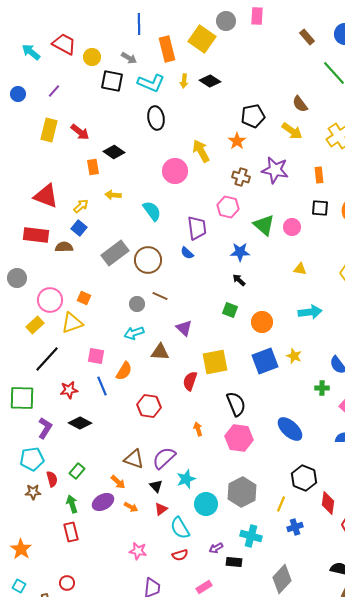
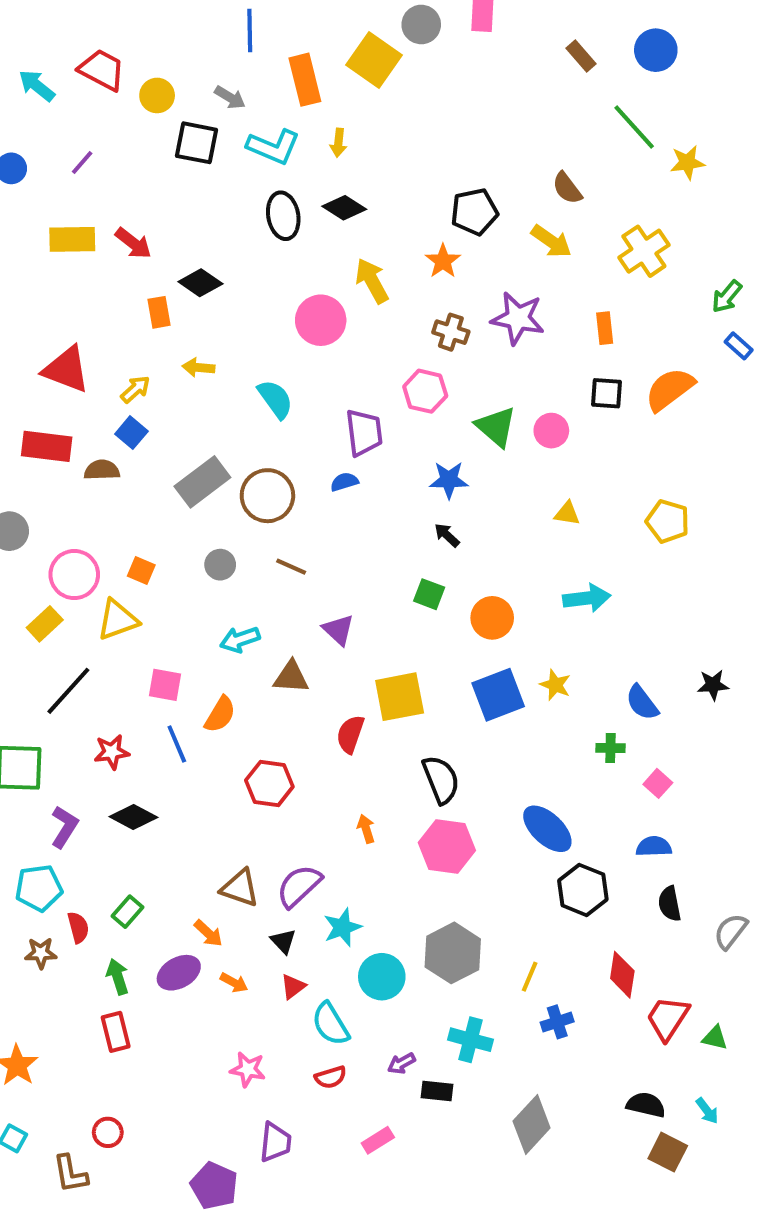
black diamond: (210, 81) -> (344, 208), moved
yellow rectangle: (49, 130) -> (72, 239), turned 75
blue semicircle: (187, 253) -> (344, 482), turned 120
gray circle: (137, 304) -> (220, 565), moved
black hexagon: (304, 478) -> (583, 890), moved

